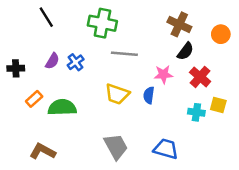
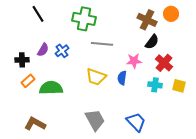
orange circle: (221, 34) -> (171, 14), moved
black cross: (16, 68) -> (22, 60), moved
cyan cross: (196, 112) -> (155, 85), moved
blue trapezoid: (166, 149) -> (136, 122), turned 30

